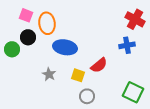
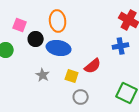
pink square: (26, 15) -> (20, 25), moved
orange ellipse: (47, 23) -> (58, 21), moved
black circle: (28, 37) -> (36, 39), moved

